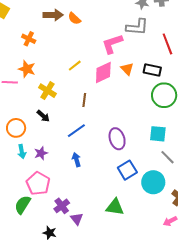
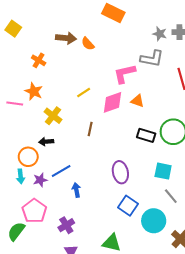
orange triangle: (127, 69) -> (137, 101), turned -32
black rectangle: (152, 70) -> (146, 135), moved
black arrow: (43, 116) -> (46, 142), turned 128
orange circle: (16, 128) -> (28, 157), moved
blue line: (76, 131) -> (61, 171), moved
blue square: (127, 170) -> (128, 206), turned -30
purple cross: (62, 206) -> (66, 225), moved

